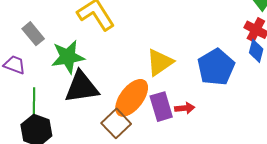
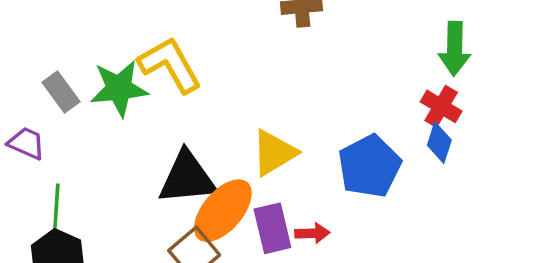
green star: (68, 57) -> (119, 88), moved
black triangle: (81, 87) -> (187, 178), moved

